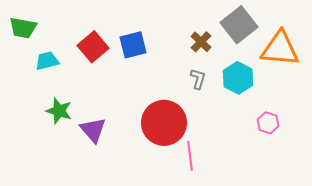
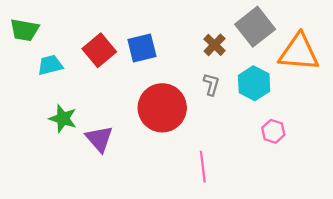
red circle: (164, 123) -> (162, 108), moved
pink hexagon: (268, 123) -> (273, 131), moved

